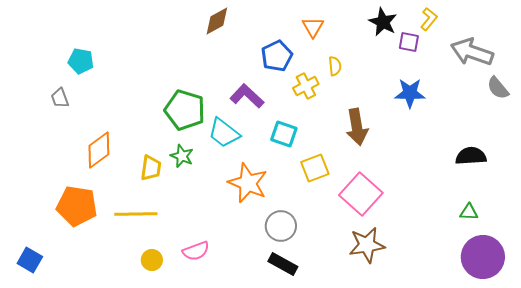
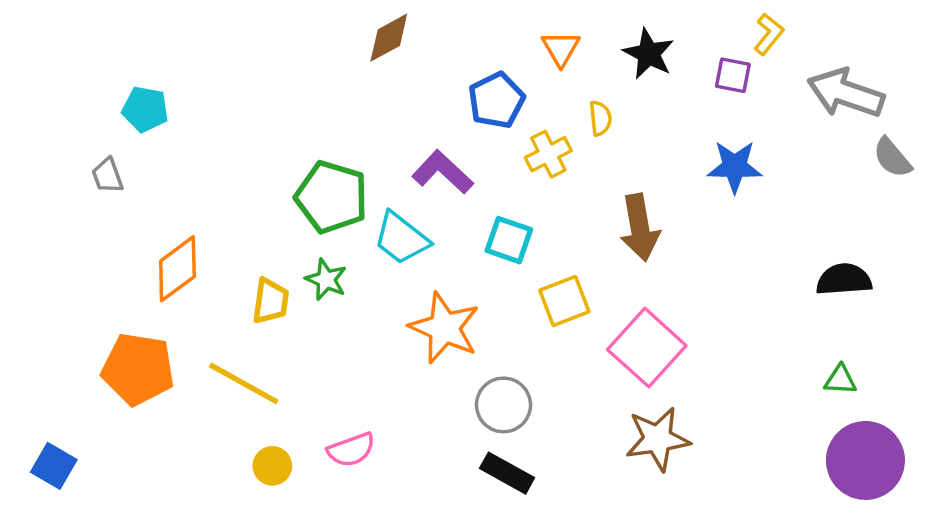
black star: (383, 22) -> (649, 54), moved
yellow line: (136, 214) -> (244, 383), turned 30

